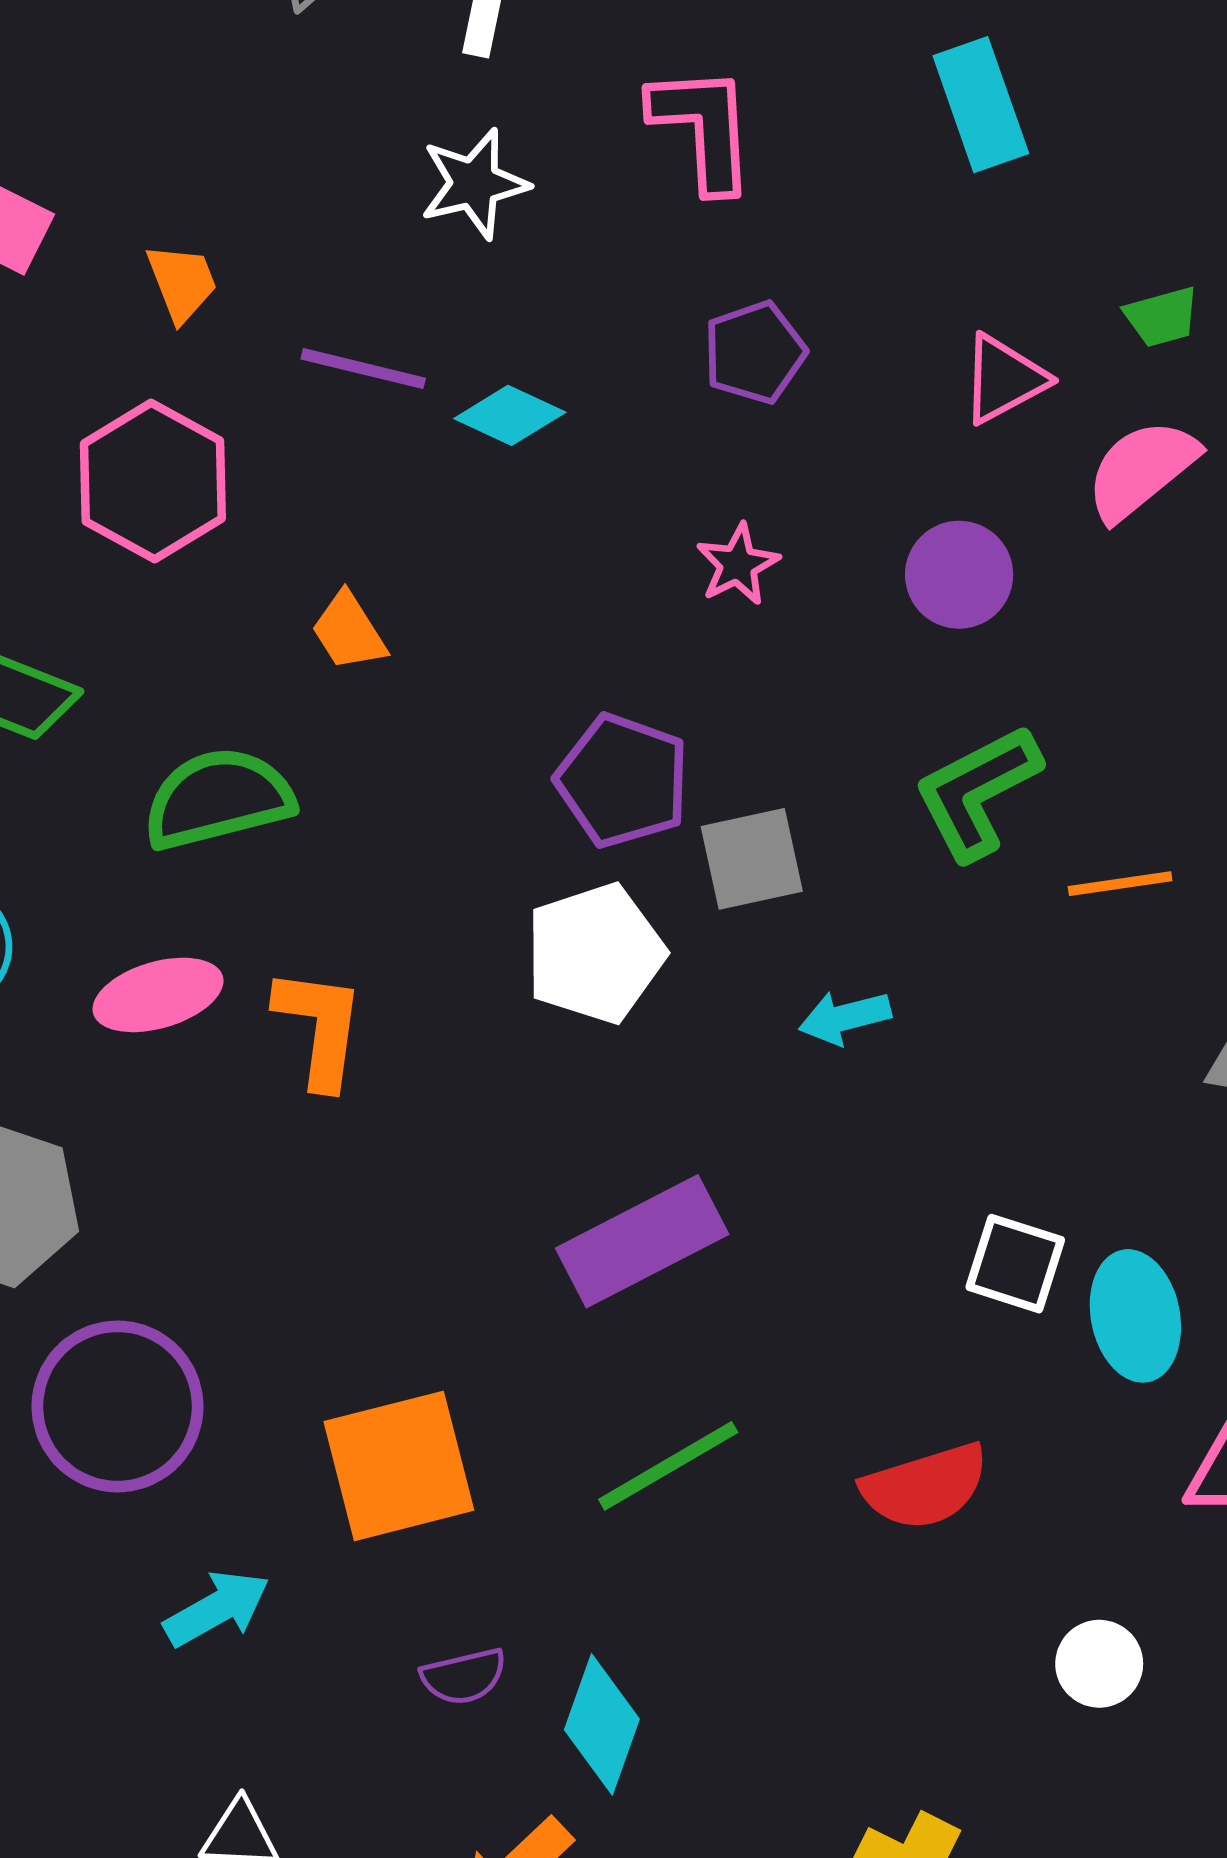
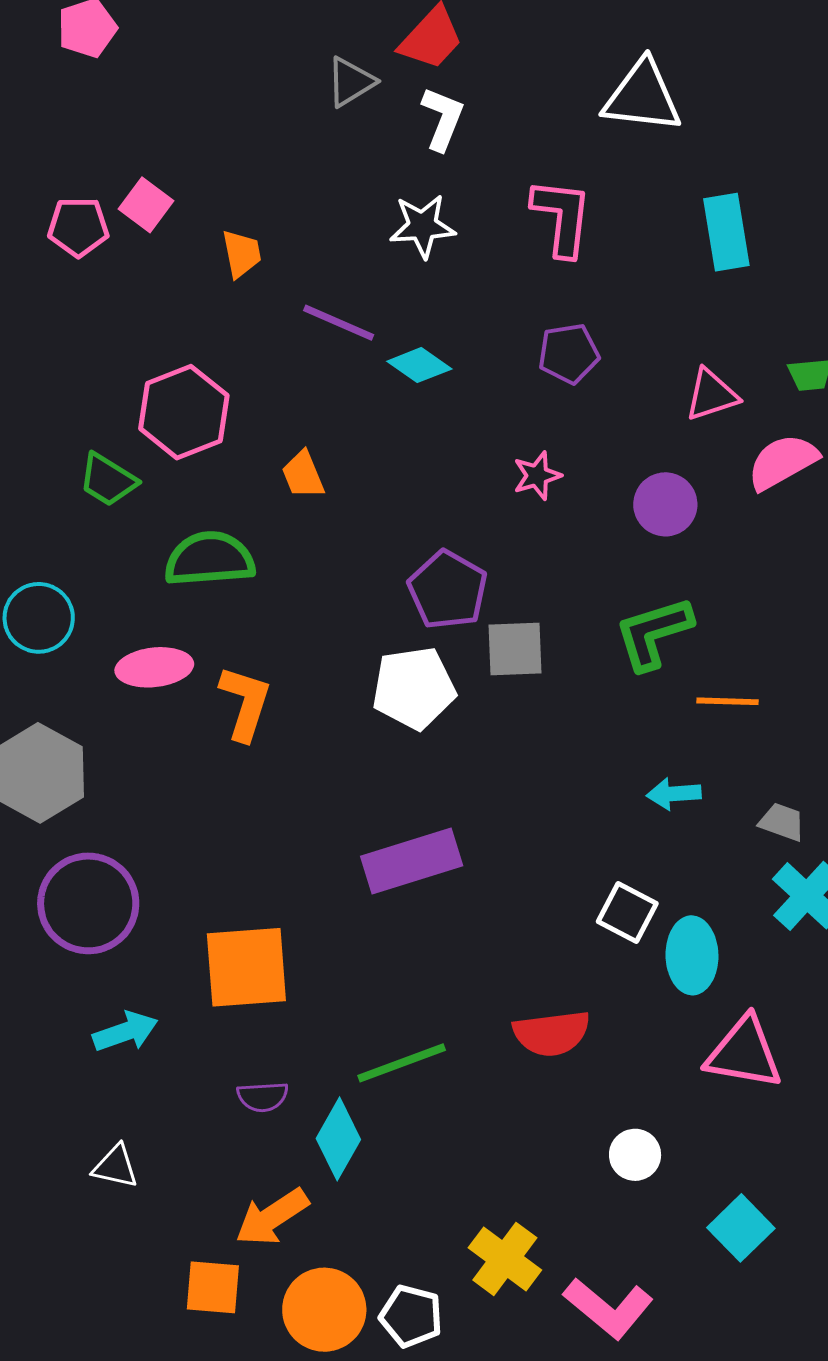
pink hexagon: (153, 481) -> (184, 412), moved
cyan arrow: (845, 1017) -> (674, 794), moved
green line: (668, 1466) -> (402, 1063), moved

